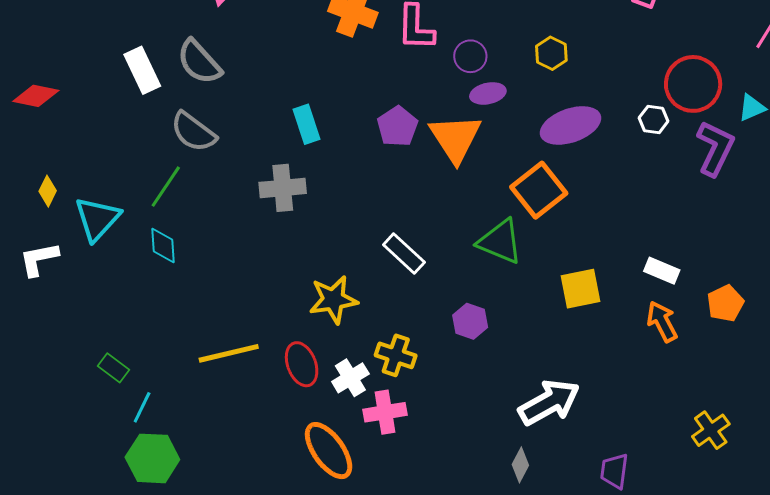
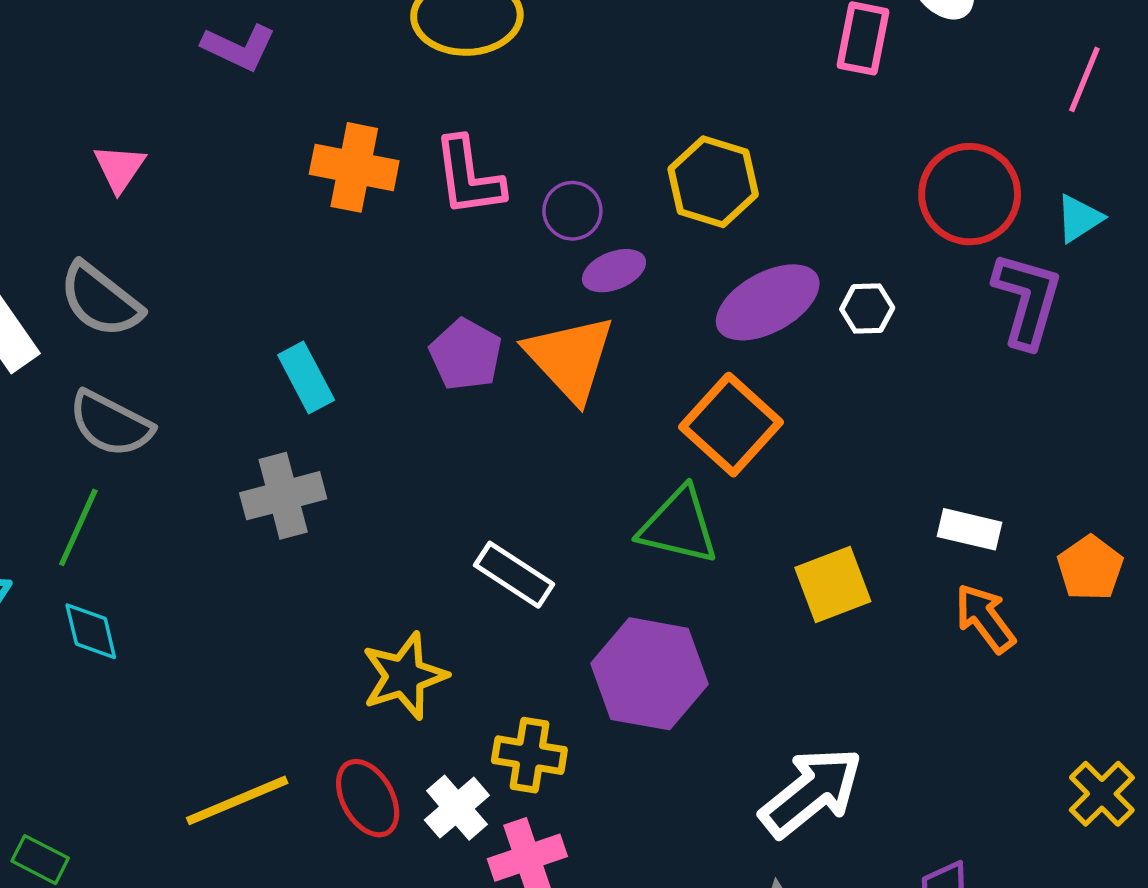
yellow hexagon: (551, 53) -> (713, 182), size x1.5
white hexagon: (654, 120) -> (867, 309), moved
purple hexagon: (470, 321) -> (649, 674), size x1.8

